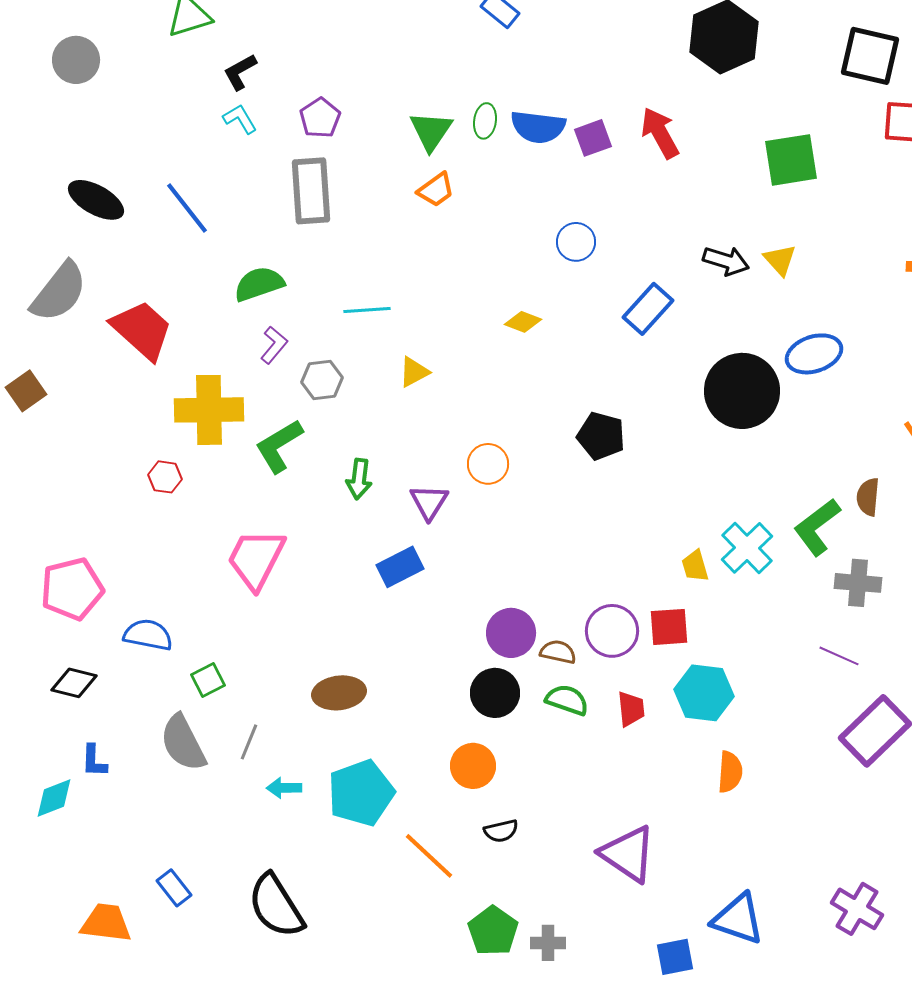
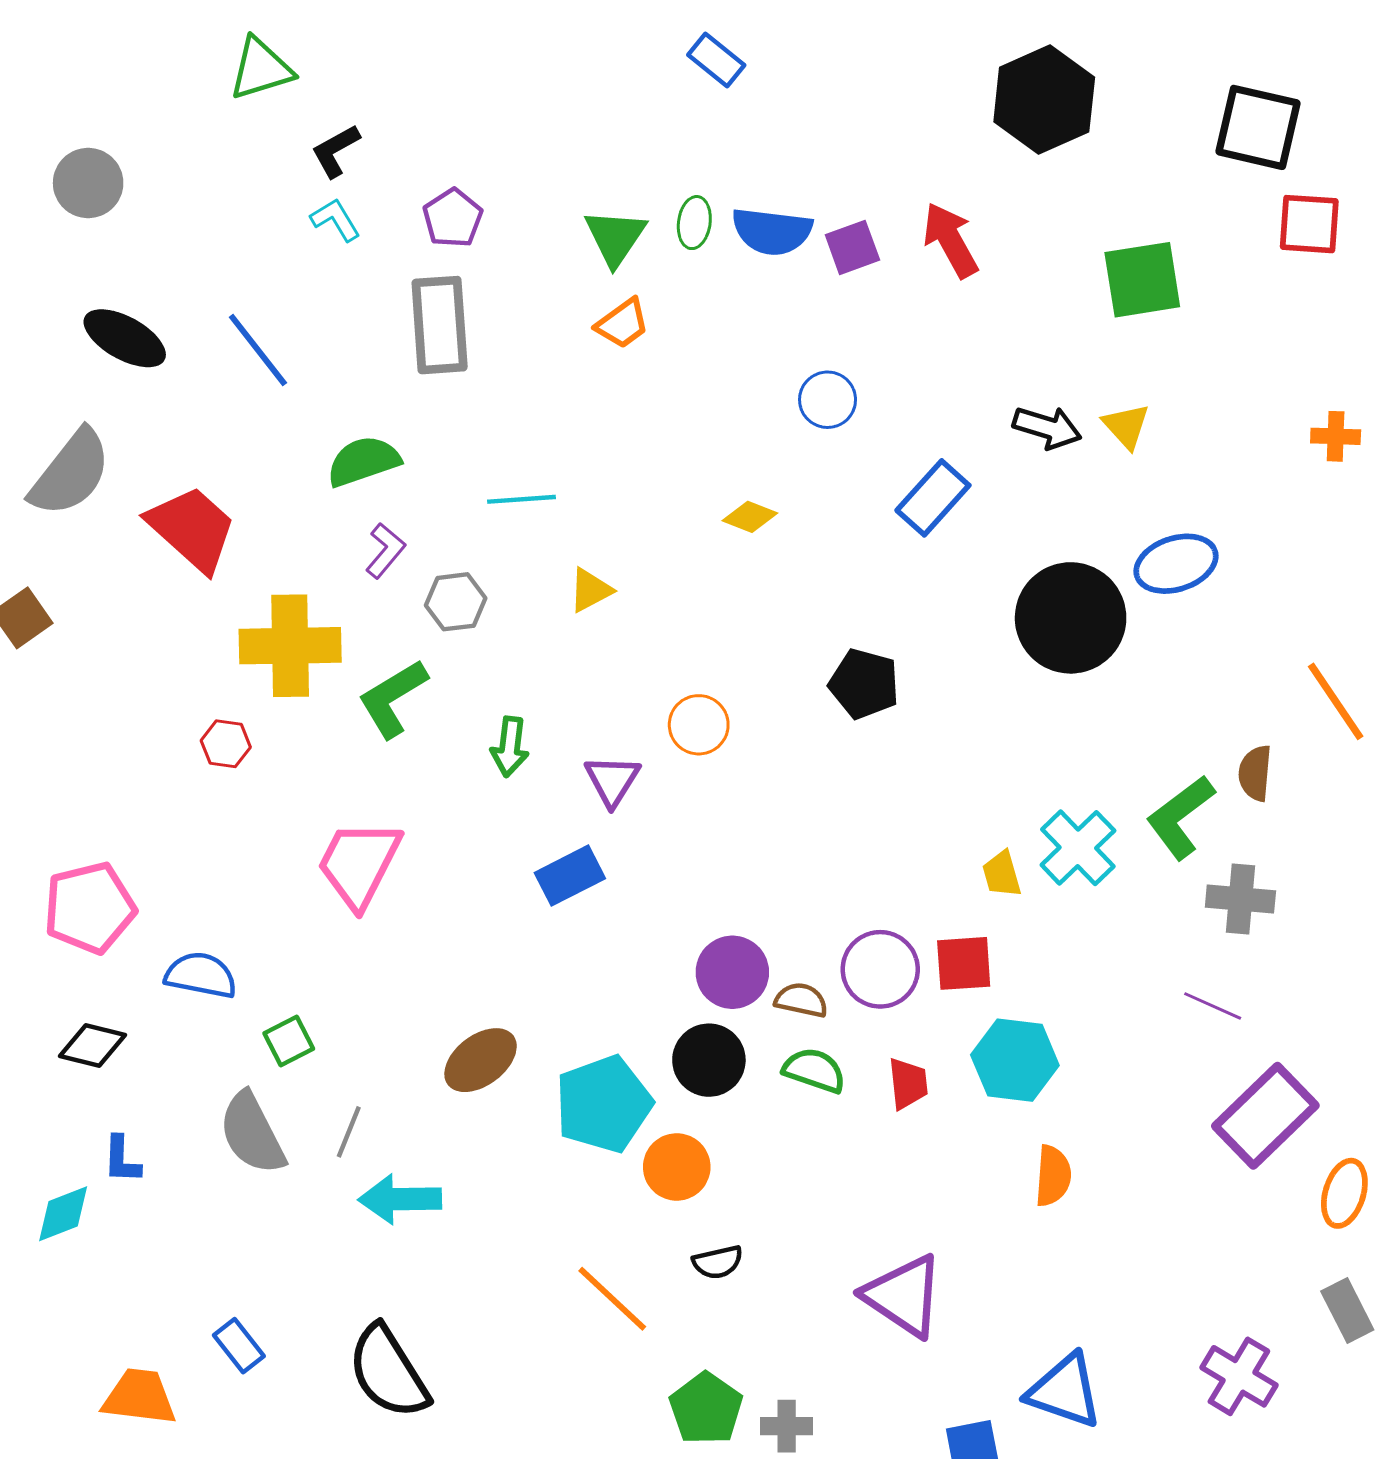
gray circle: (76, 60) -> (88, 183), moved
brown ellipse: (339, 693) -> (481, 1060), turned -30
cyan arrow: (284, 788) -> (400, 1199), size x1.6
cyan pentagon: (361, 793) -> (604, 1104), moved

